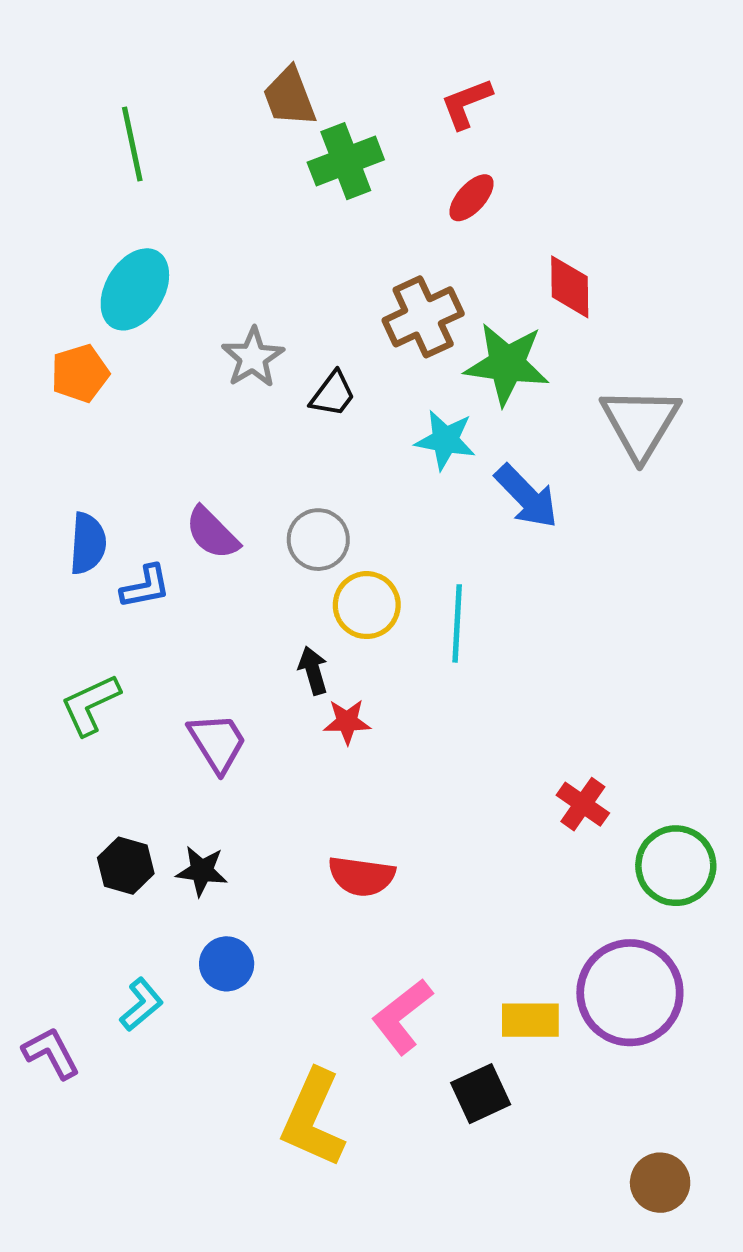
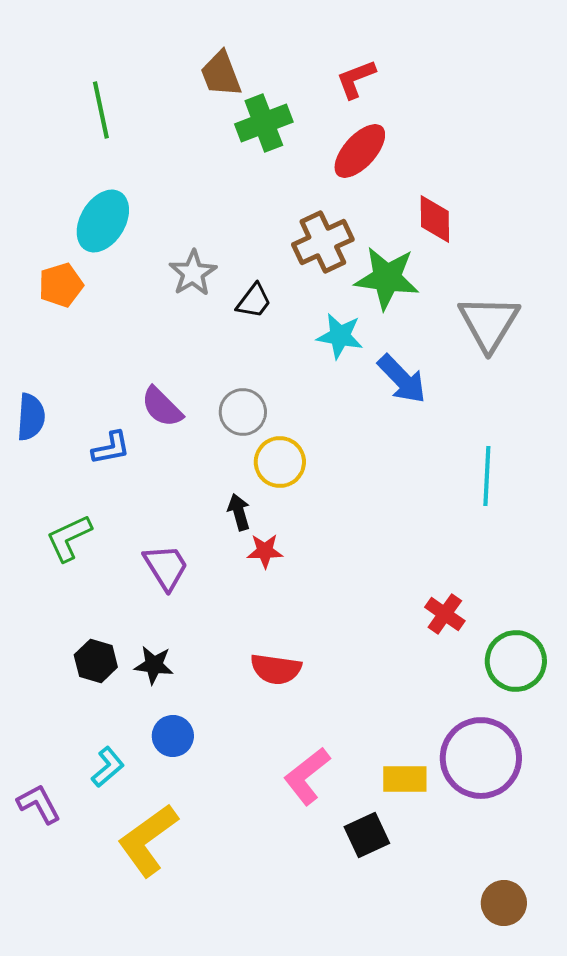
red ellipse: (471, 198) -> (360, 151), size x1.5
blue semicircle: (88, 543) -> (31, 417), moved
cyan line: (457, 623) -> (487, 476), moved
yellow L-shape: (313, 1118) -> (148, 840), moved, turned 30

